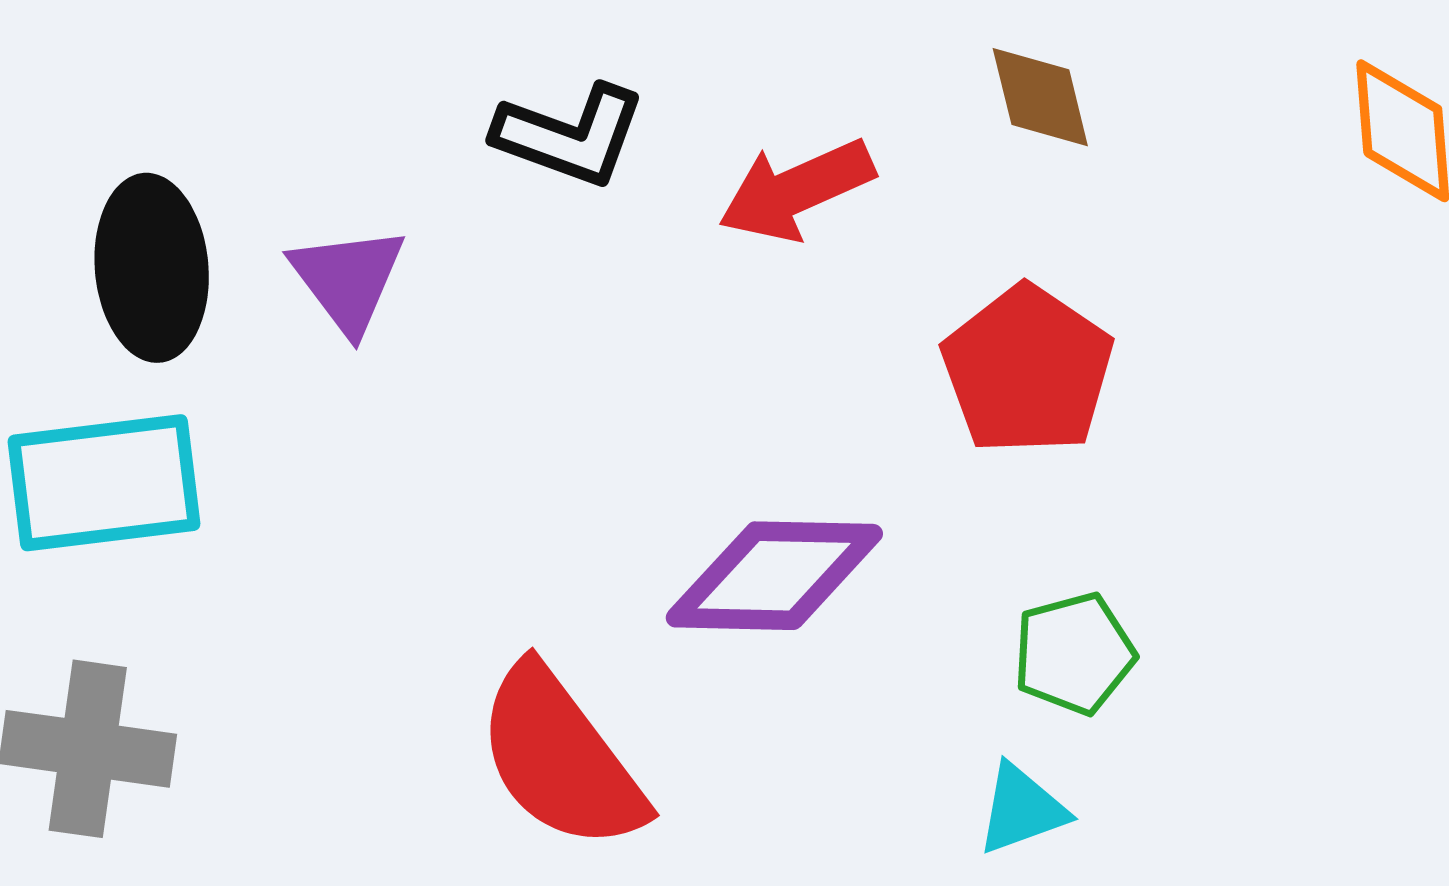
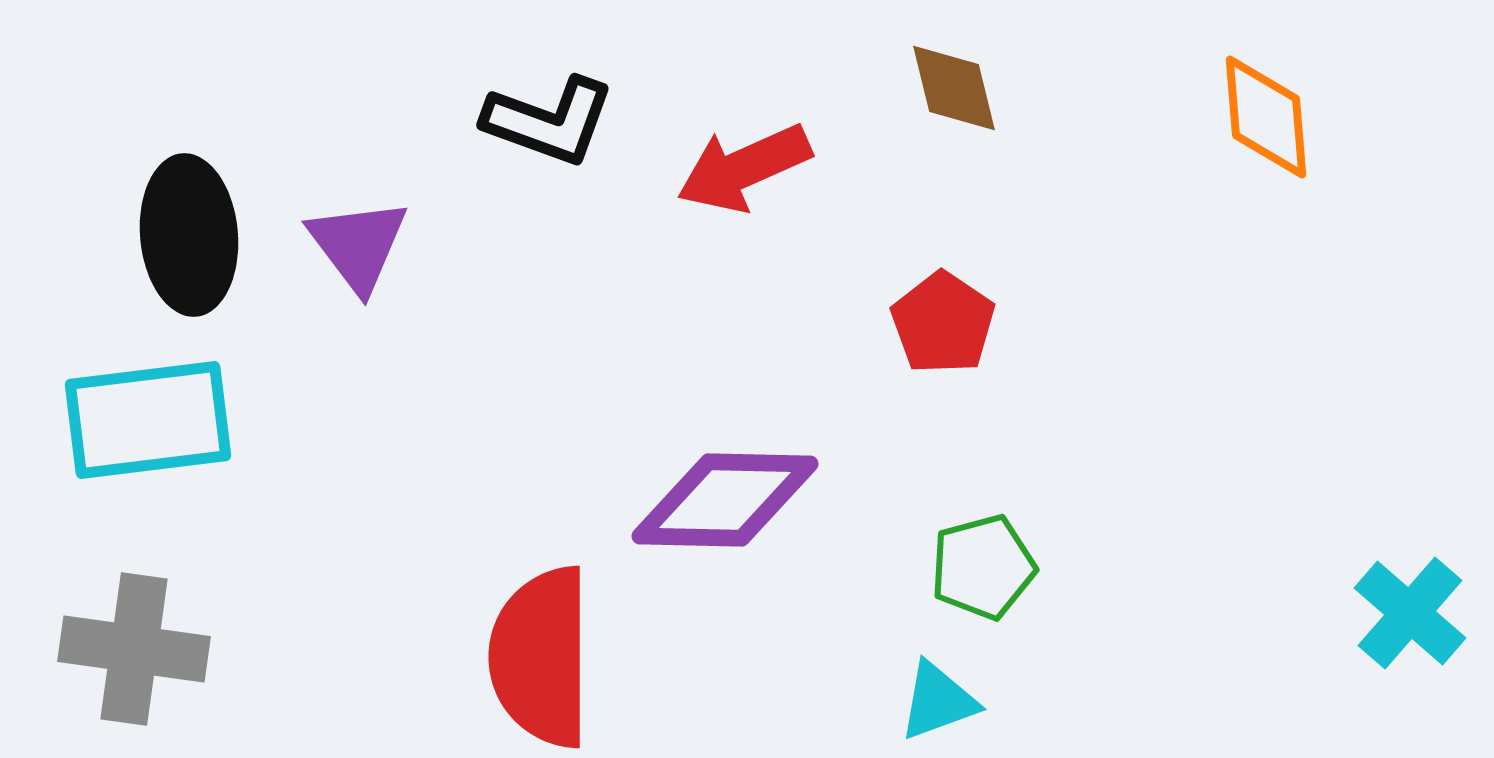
red pentagon: (1028, 370) -> (943, 323), size x0.7
red semicircle: (561, 758) -> (541, 657), turned 37

